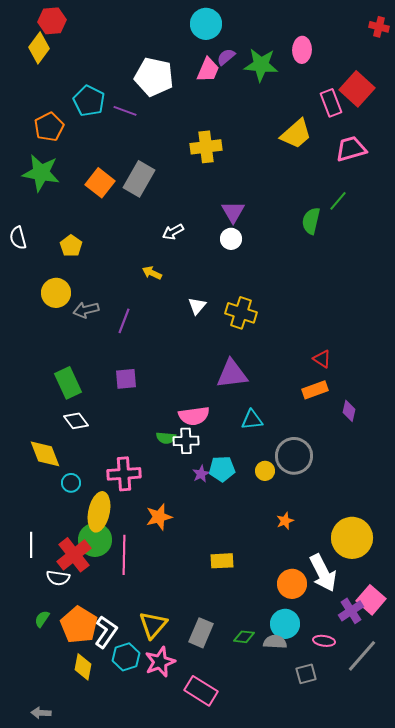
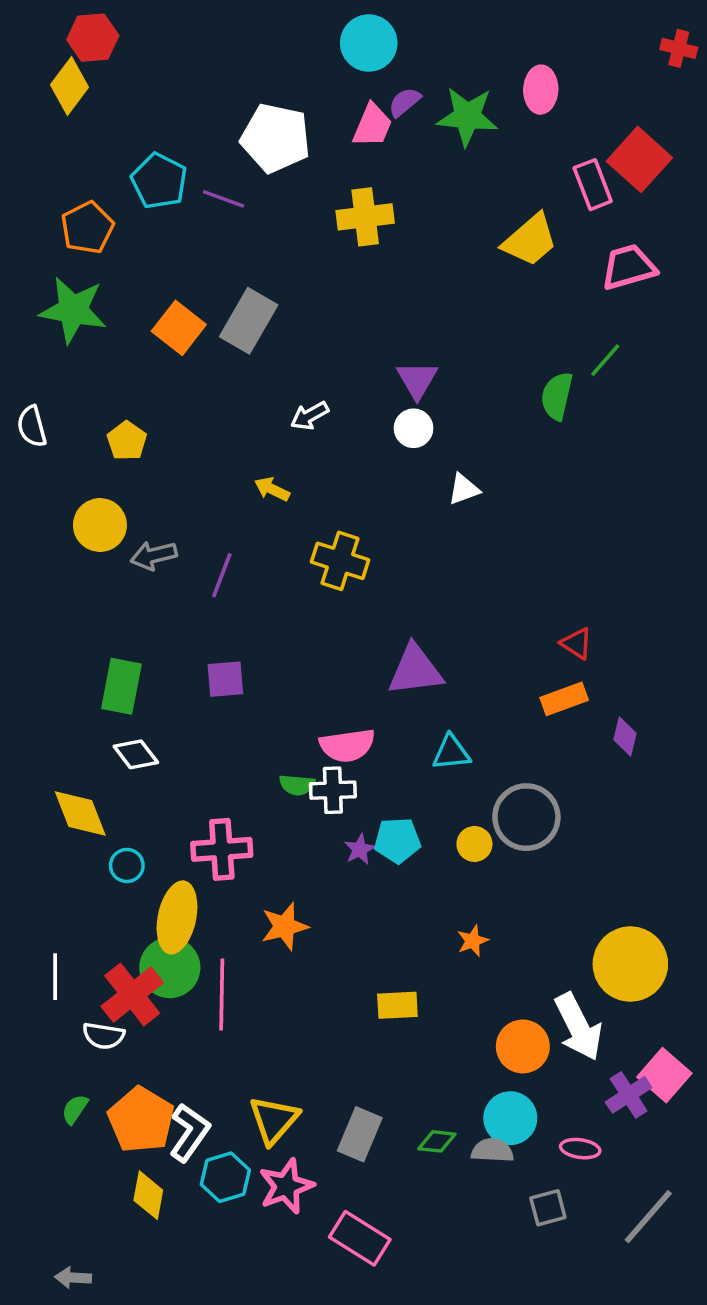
yellow cross: (206, 147) -> (365, 217), moved
white triangle: (197, 306) -> (464, 489), moved, turned 30
yellow cross: (241, 313) -> (340, 561), moved
green rectangle: (68, 383) -> (121, 686), turned 36
orange star: (285, 521) -> (473, 941), moved
gray line: (362, 656) -> (648, 1217), moved

